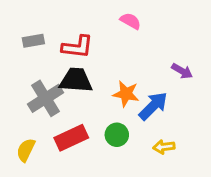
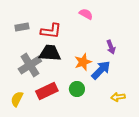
purple arrow: (182, 71) -> (111, 47), moved, turned 40
orange star: (126, 94) -> (83, 62), turned -30
yellow arrow: (164, 147) -> (118, 97), moved

